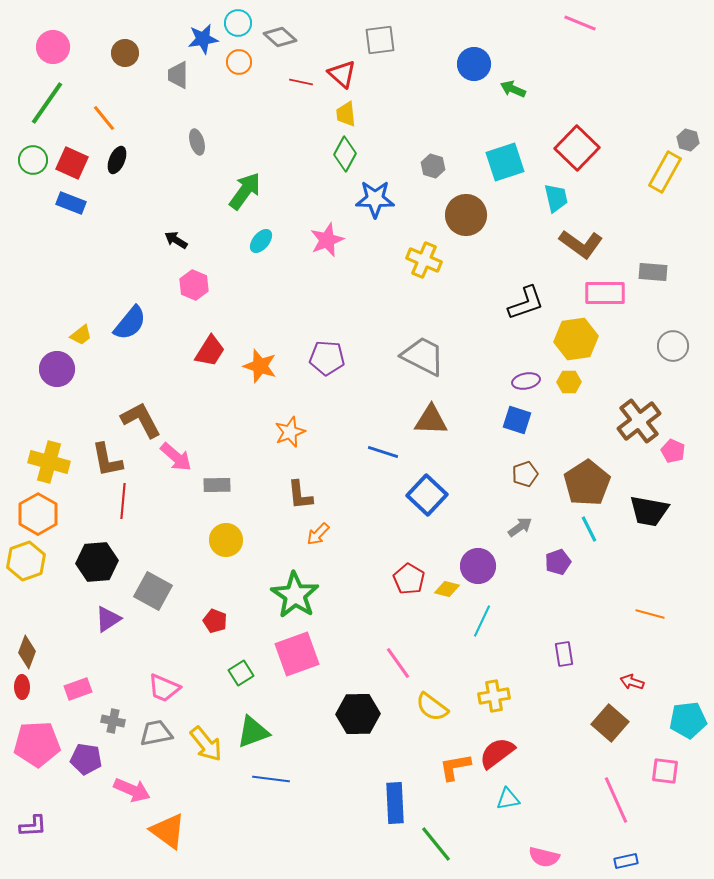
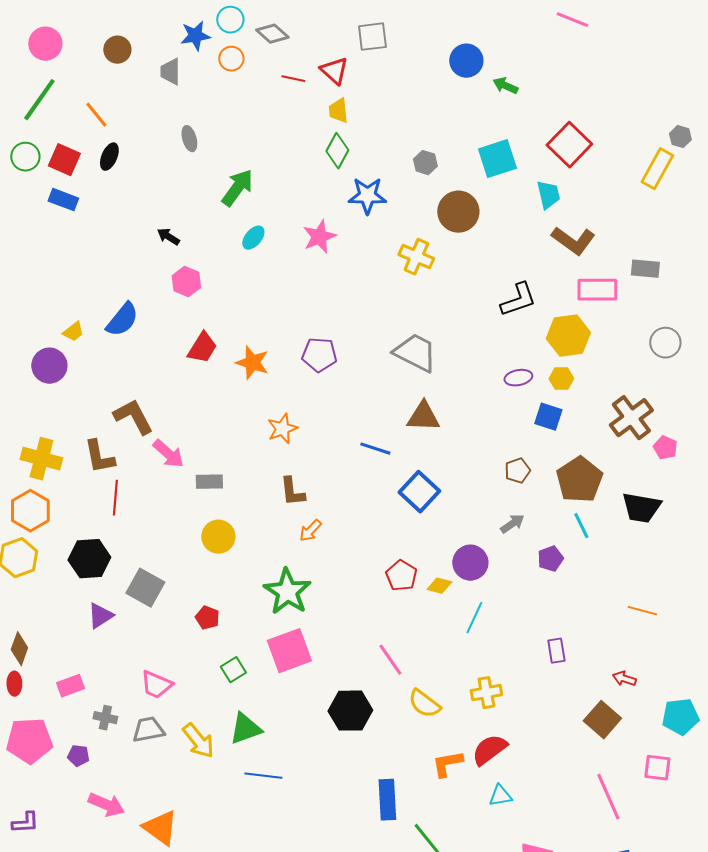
blue square: (517, 420) -> (548, 417), moved
purple pentagon: (86, 759) -> (78, 756), size x0.7
pink arrow: (132, 790) -> (106, 805), moved

